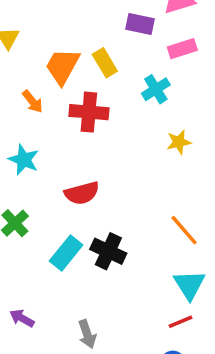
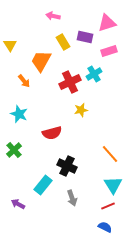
yellow rectangle: (105, 63) -> (63, 42), moved
red cross: (89, 112) -> (70, 82), moved, turned -30
yellow star: (179, 142) -> (81, 110), moved
cyan rectangle: (66, 253) -> (43, 185), moved
gray arrow: (87, 334) -> (72, 198), moved

